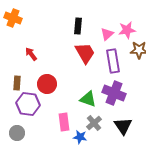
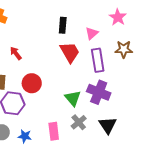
pink star: (127, 30) -> (118, 17), moved, turned -30
green triangle: (88, 99) -> (73, 98), turned 30
pink rectangle: (64, 122) -> (54, 131), moved
blue star: (80, 137) -> (25, 136), moved

